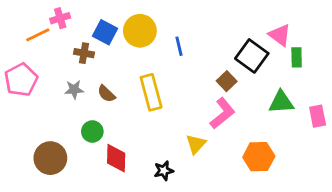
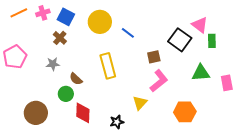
blue square: (105, 32) -> (66, 17), moved
orange line: (38, 35) -> (19, 13), moved
blue line: (179, 46) -> (128, 33), turned -40
brown cross: (84, 53) -> (60, 38), turned 32
brown square: (227, 81) -> (154, 57), moved, turned 32
brown semicircle: (106, 94) -> (76, 79), moved

